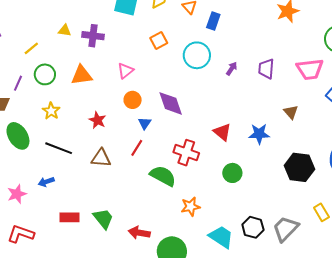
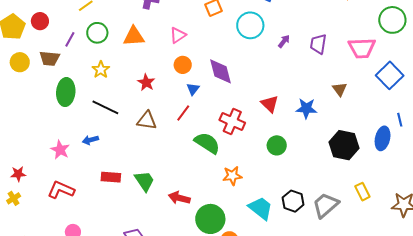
green ellipse: (18, 136) -> (66, 92), turned 32
pink star: (17, 194) -> (60, 150), turned -30

